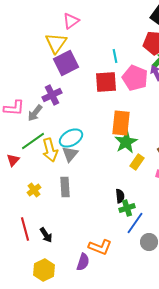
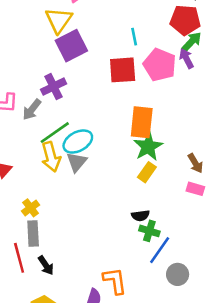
green line: (33, 141) -> (55, 133), moved
yellow rectangle: (137, 162) -> (147, 172), moved
gray rectangle: (65, 187) -> (33, 233), moved
black semicircle: (120, 196) -> (140, 216), turned 88
green cross: (127, 208) -> (149, 231), turned 35
orange L-shape: (100, 247) -> (115, 281), turned -120

